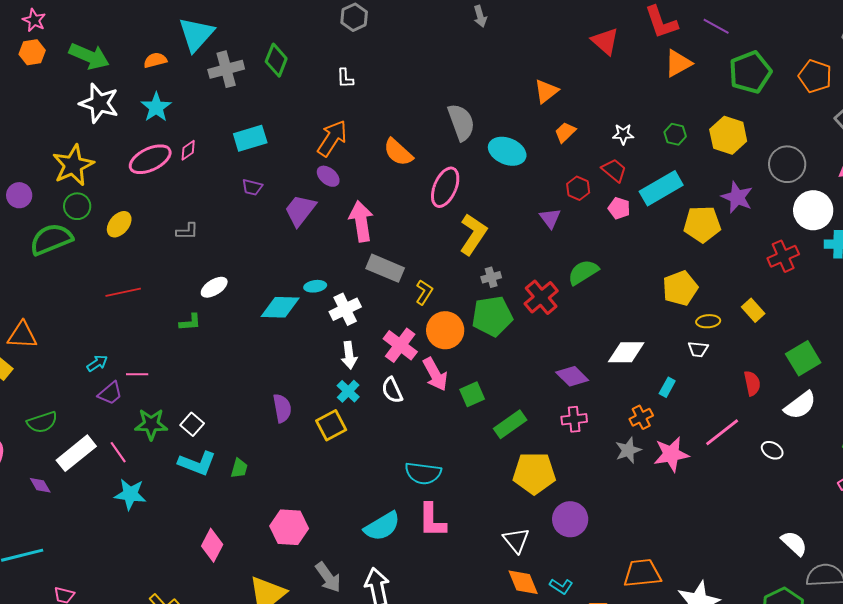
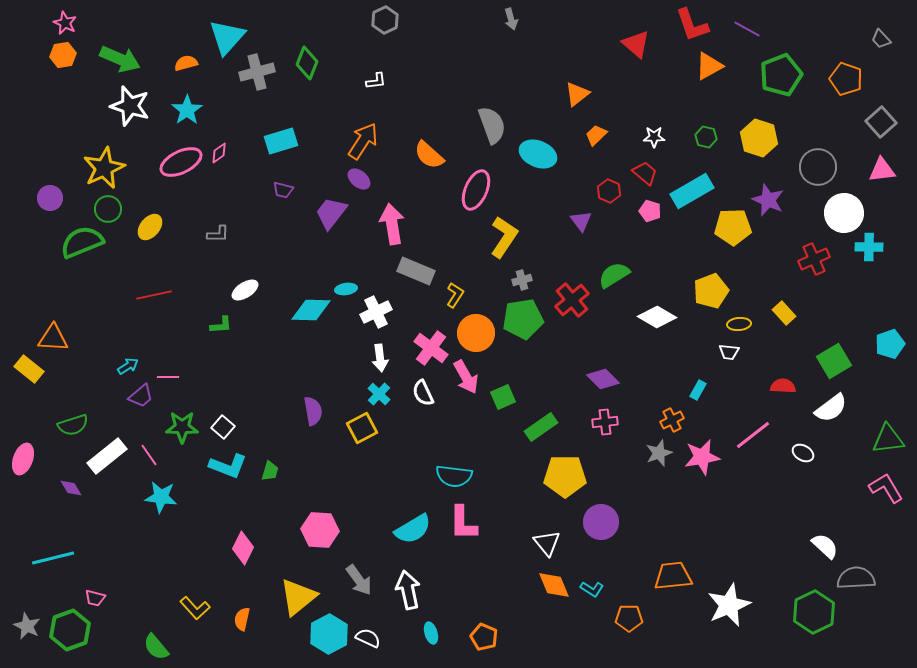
white L-shape: (345, 78) -> (376, 81), turned -95
white diamond: (626, 352) -> (657, 317), moved, turned 30
red semicircle: (752, 383) -> (783, 386), turned -75

